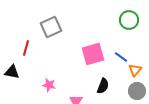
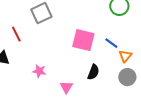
red line: (26, 48) -> (16, 34), turned -42
pink square: (93, 54) -> (83, 40), turned 30

